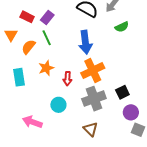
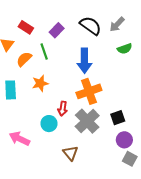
purple rectangle: (47, 17) -> (57, 30), moved
red arrow: (67, 79) -> (63, 109), moved
gray cross: (94, 99) -> (87, 121), turned -30
brown triangle: (91, 129) -> (70, 153), moved

